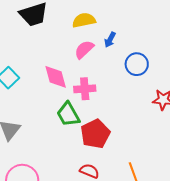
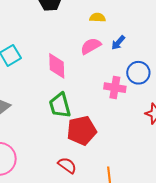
yellow semicircle: (84, 20) -> (97, 18), size x0.7
pink cross: (85, 89) -> (115, 88), moved

